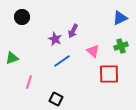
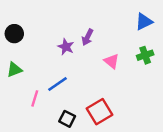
black circle: (22, 17) -> (14, 34), moved
blue line: (62, 61) -> (58, 84), moved
red square: (109, 74) -> (100, 112), moved, turned -30

